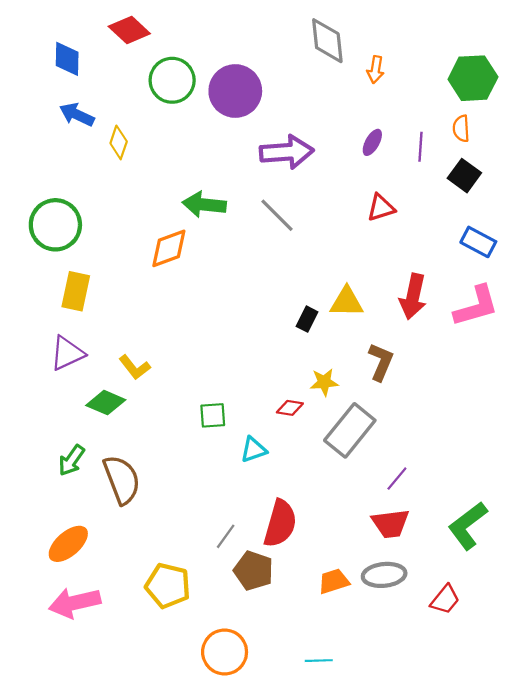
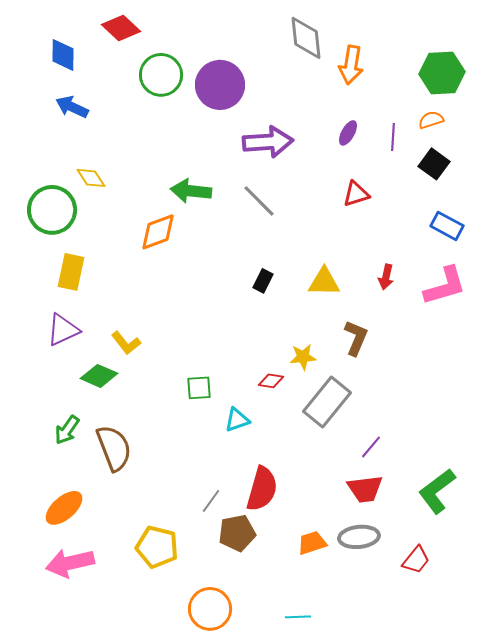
orange arrow: (376, 70) -> (351, 65), size x1.5
orange semicircle: (461, 128) -> (431, 120), turned 75
yellow diamond: (119, 142) -> (91, 178), moved, turned -52
red arrow: (413, 297) -> (386, 277), size x0.6
black rectangle: (307, 319) -> (263, 281), moved
brown pentagon: (253, 571) -> (237, 533), turned -30

